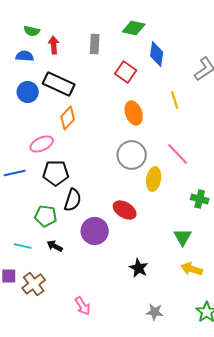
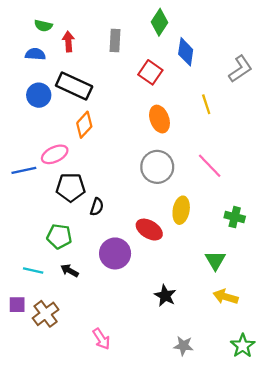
green diamond: (134, 28) -> (159, 22), turned -70
blue line: (15, 173) -> (24, 170), moved
yellow ellipse: (154, 179) -> (181, 210), moved
black semicircle: (73, 200) -> (97, 207), moved, size x0.7

